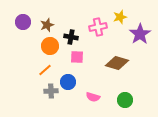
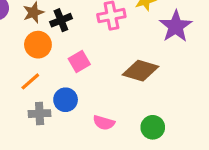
black cross: (71, 37) -> (61, 20), moved, turned -32
pink square: (77, 57) -> (79, 61), turned -32

